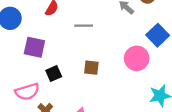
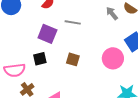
purple square: (34, 47) -> (47, 34), moved

